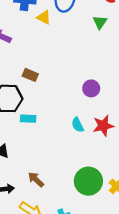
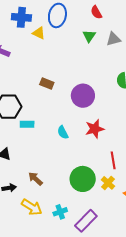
brown rectangle: (30, 75) -> (47, 84), moved
purple circle: (91, 88) -> (83, 96), size x1.5
cyan semicircle: (78, 125) -> (63, 132), moved

